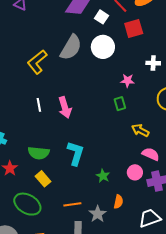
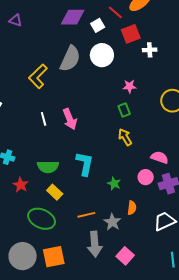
white square: (101, 17) -> (98, 25), turned 32
white cross: (153, 63) -> (150, 50), moved
yellow arrow: (140, 130) -> (125, 137), moved, turned 36

